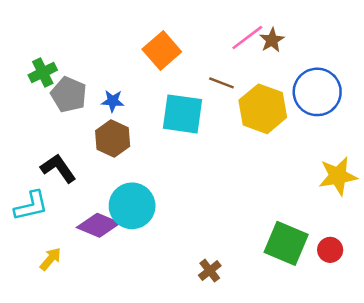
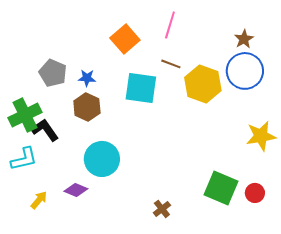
pink line: (247, 38) -> (170, 25), moved, turned -36
brown star: (272, 40) -> (244, 39), moved
green cross: (43, 73) -> (25, 115), moved, size x1.5
purple diamond: (98, 225) -> (76, 190), moved, size x0.7

